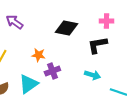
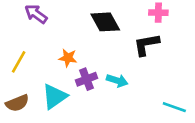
black diamond: (66, 28) -> (105, 22), turned 50
cyan arrow: (92, 75) -> (117, 81), moved

